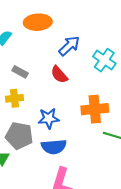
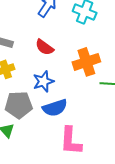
red semicircle: (59, 75) -> (44, 47), moved

